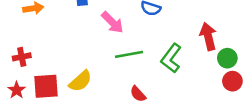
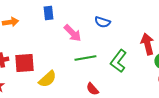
red square: (46, 86) -> (24, 63), moved

